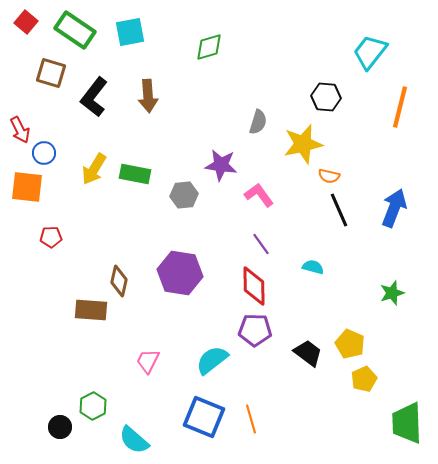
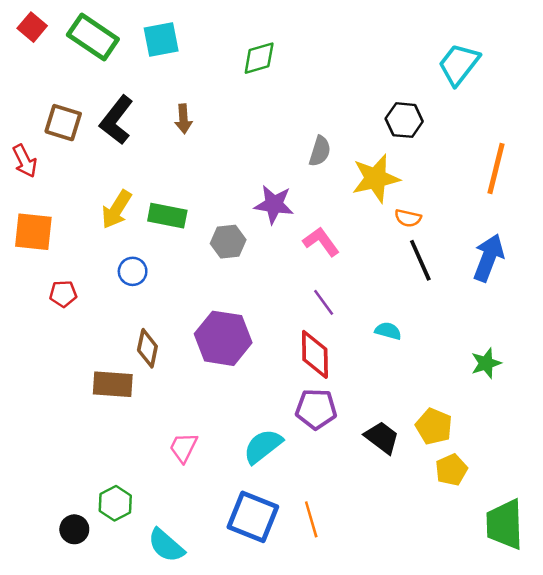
brown square: (51, 73) -> (63, 123), moved
brown arrow: (148, 96) -> (183, 119), size x0.7
orange line: (400, 107) -> (496, 168), moved
blue circle: (44, 153) -> (133, 271), moved

